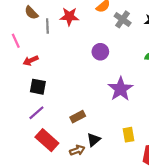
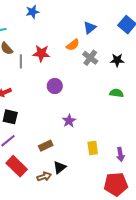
purple circle: (100, 52) -> (55, 86), moved
purple star: (120, 89) -> (69, 121), moved, size x0.6
yellow rectangle: (129, 135) -> (93, 148), moved

